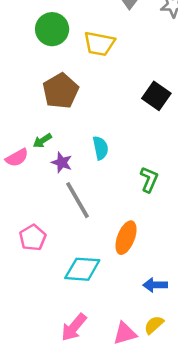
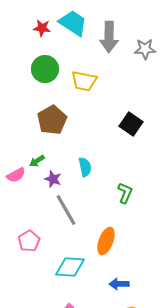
blue arrow: (155, 285) -> (119, 284), moved

